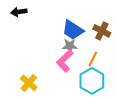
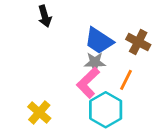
black arrow: (19, 12) -> (45, 16), moved, turned -98
cyan hexagon: (92, 81) -> (106, 110), moved

